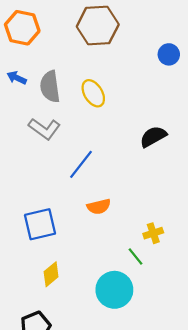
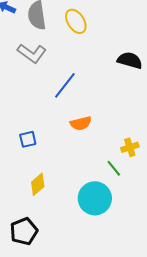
black semicircle: (153, 137) -> (130, 60), turned 45
blue square: (40, 224) -> (28, 139), size x0.6

